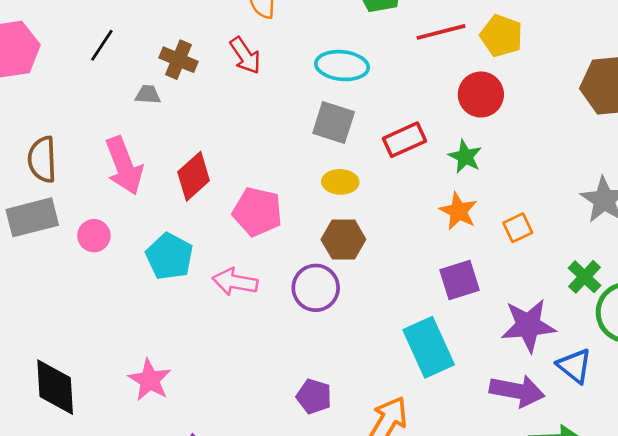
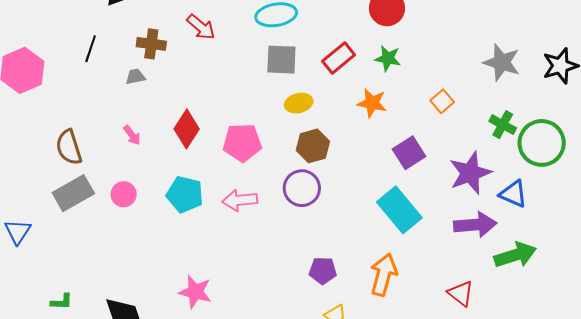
pink arrow: (124, 166) -> (132, 135), size x0.5
orange star: (458, 211) -> (372, 103), moved

